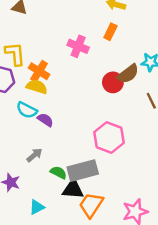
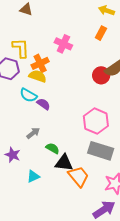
pink cross: (78, 46) -> (63, 44), moved
orange cross: (39, 71) -> (40, 63), turned 30
gray rectangle: (83, 171) -> (101, 151), moved, turned 30
orange trapezoid: (91, 205) -> (79, 176), turned 105

